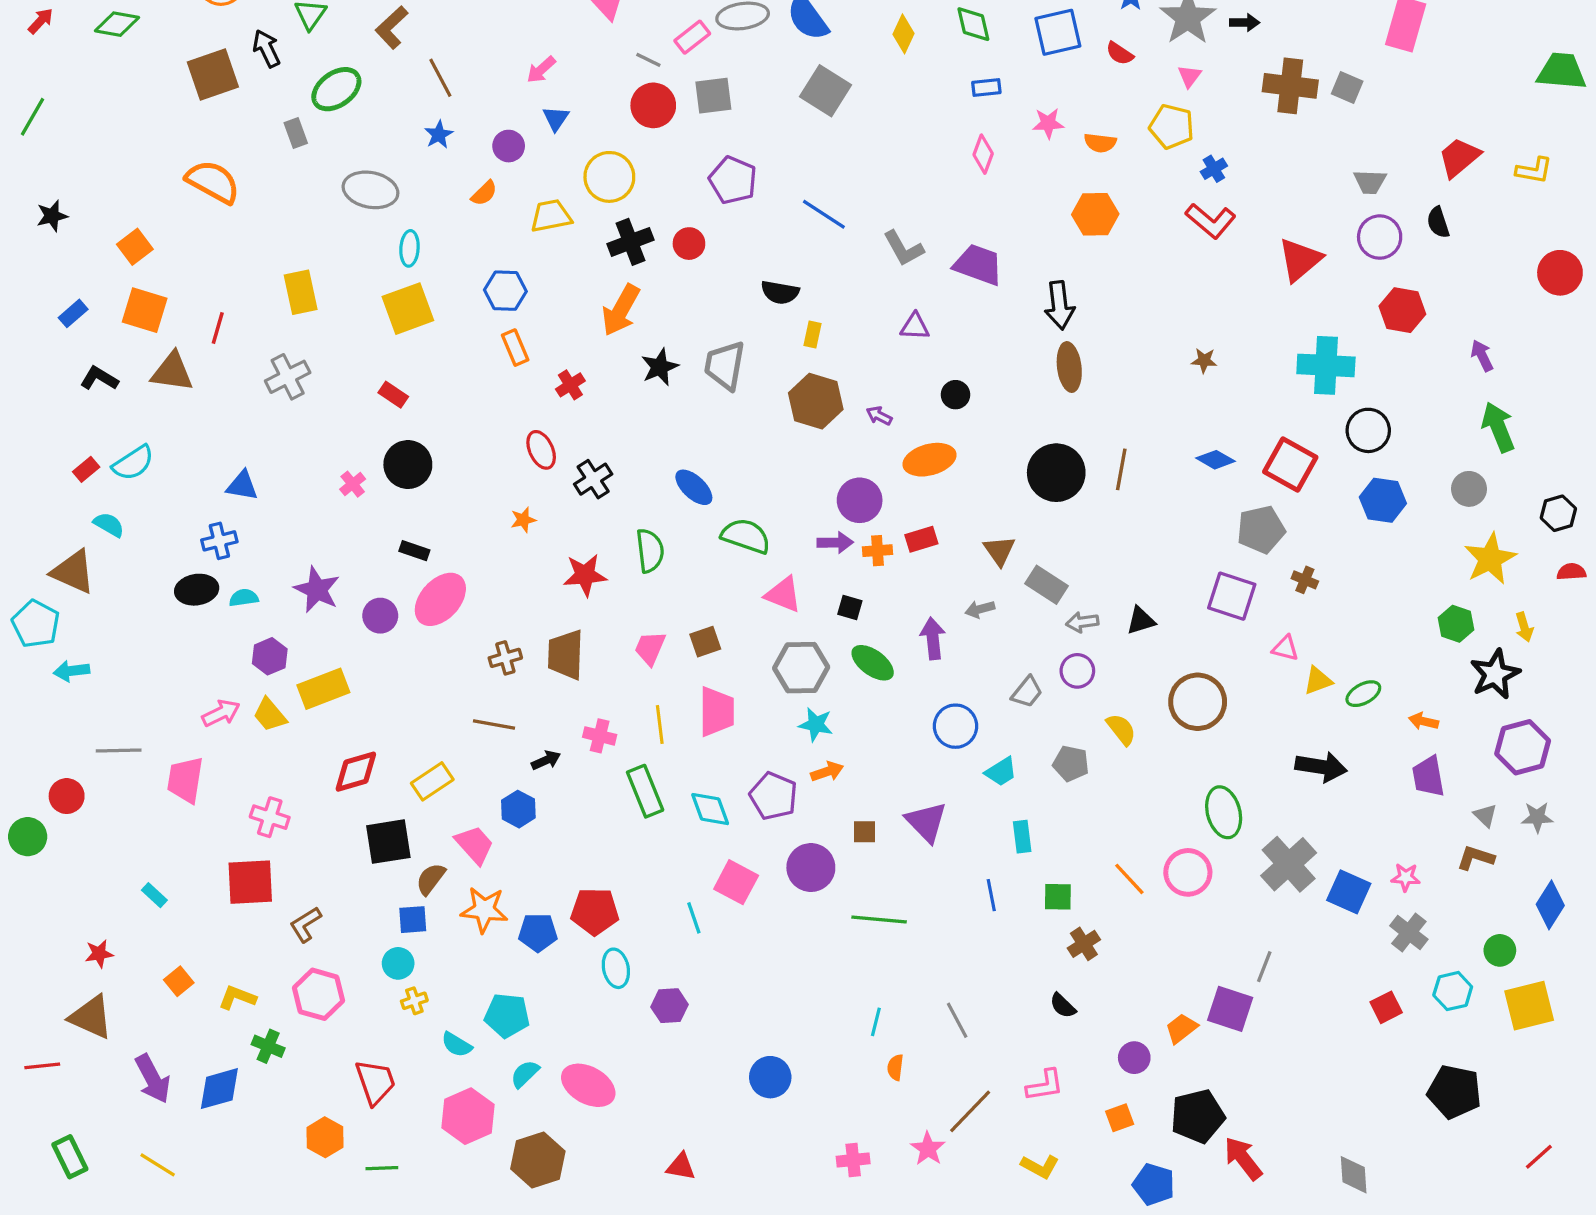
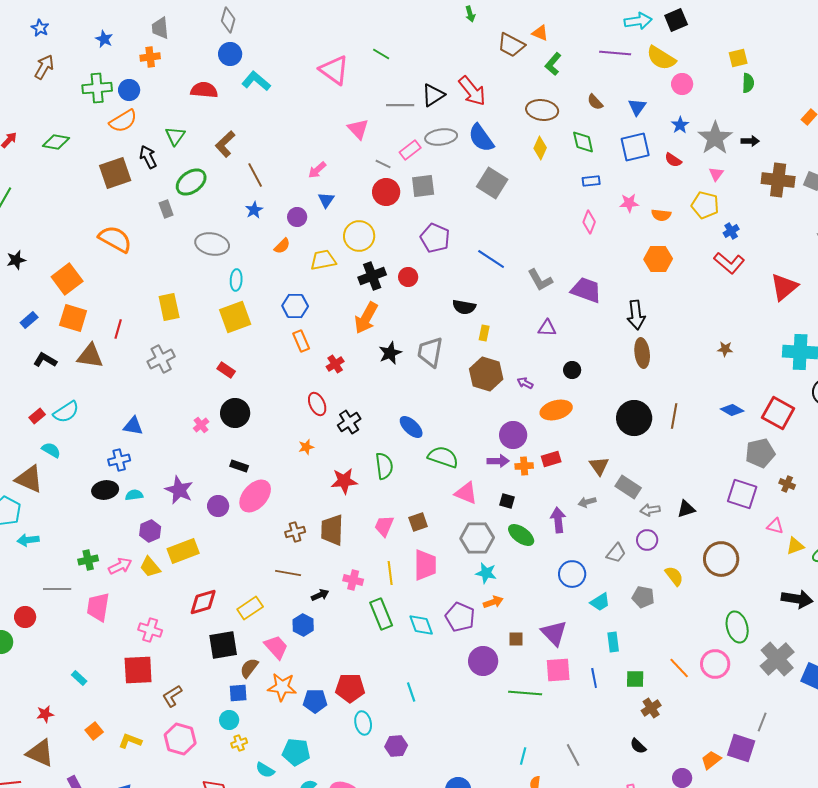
orange square: (135, 247) -> (67, 279), size x1.4
pink square: (736, 882) -> (558, 670), moved, turned -32
green cross: (268, 1046) -> (88, 560), moved, turned -36

